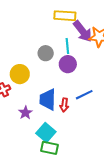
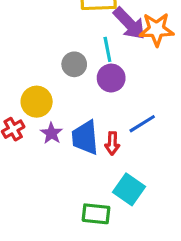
purple star: (25, 113) -> (51, 133), moved
cyan square: (46, 133) -> (129, 189), moved

